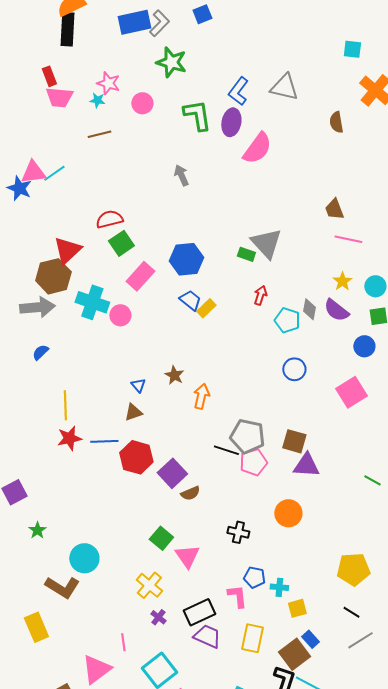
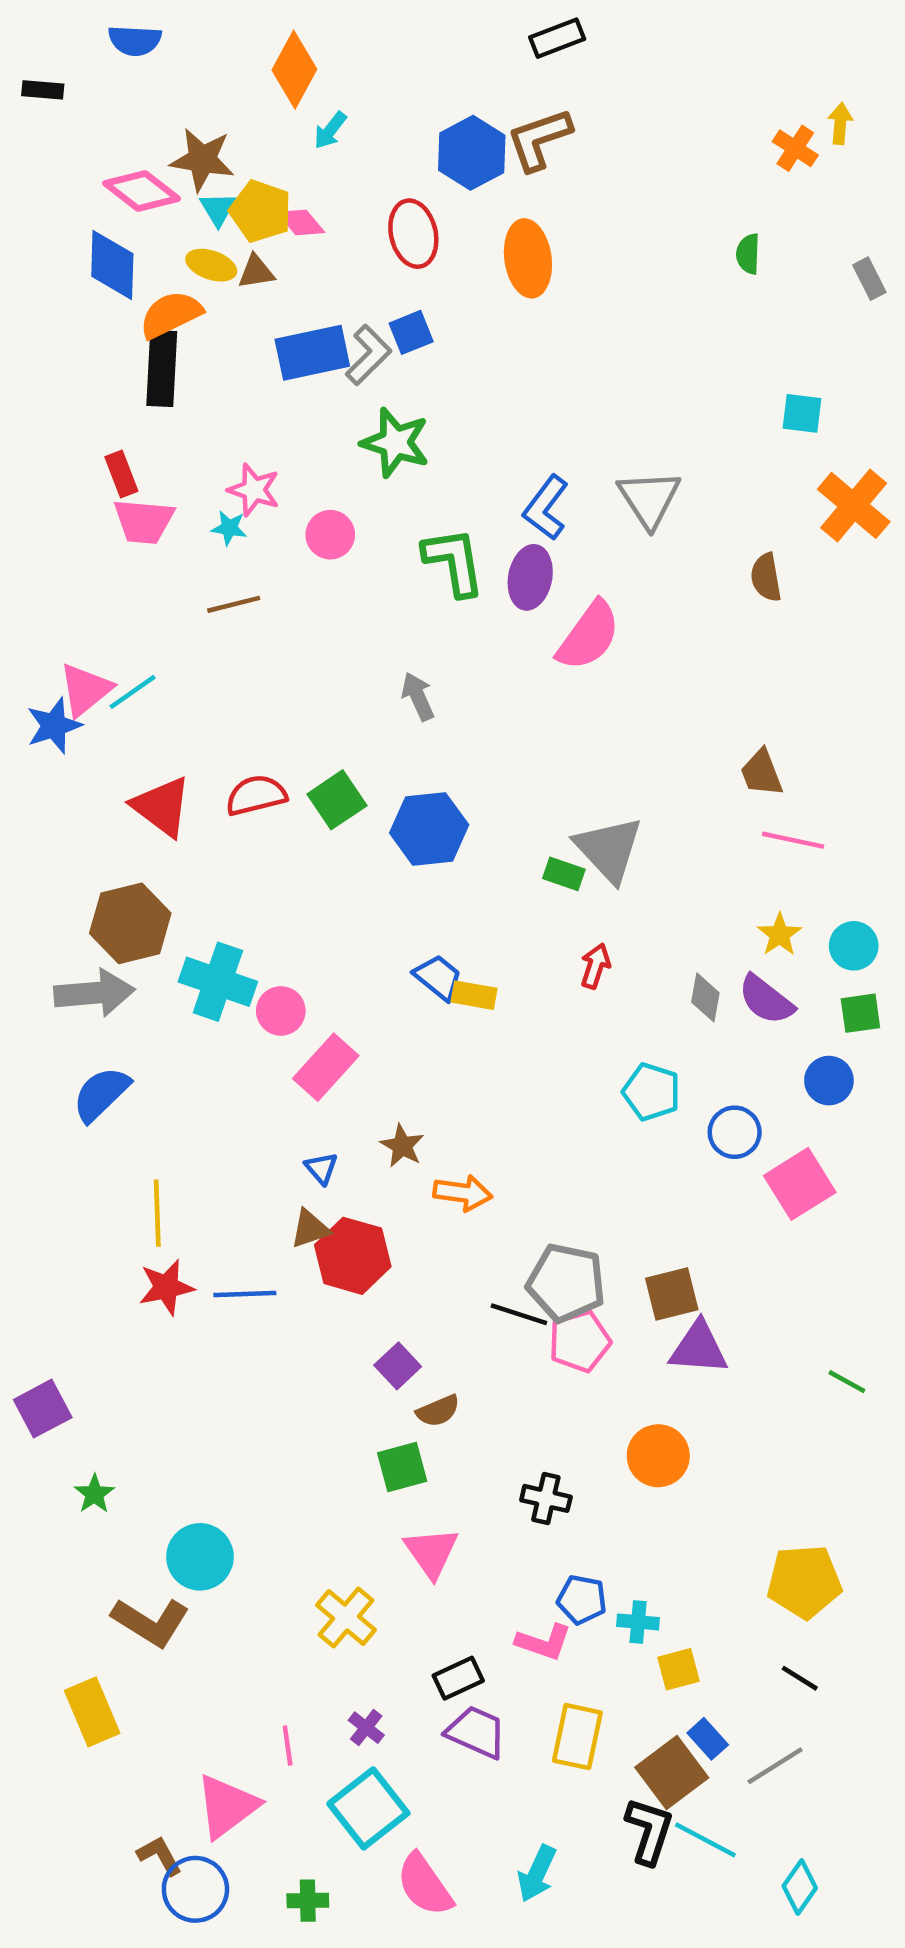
blue square: (202, 14) -> (411, 332), moved
gray triangle: (284, 87) -> (649, 499), turned 44
pink triangle: (33, 172) -> (85, 690), turned -32
blue star: (19, 188) -> (54, 726), turned 30
green square: (121, 243) -> (337, 800), moved
red triangle: (67, 250) -> (162, 807), moved, turned -40
blue hexagon: (186, 259) -> (429, 829), moved
pink rectangle: (140, 276) -> (326, 1067), moved
yellow rectangle: (206, 308) -> (474, 995), turned 54
cyan pentagon: (287, 320) -> (651, 1092), moved
blue semicircle: (40, 352) -> (101, 1094), size x1.6
blue circle: (294, 369) -> (735, 1132), moved
orange arrow: (201, 396) -> (463, 1193), turned 85
brown square: (294, 441) -> (672, 1294), turned -30
red hexagon: (136, 457) -> (353, 1256), moved
purple square: (172, 473) -> (398, 1366), size x0.7
green square: (161, 538) -> (402, 1467), moved, turned 35
pink L-shape: (237, 596) -> (544, 1642), turned 115
black rectangle: (199, 612) -> (458, 1678), size x0.7
purple cross: (158, 617) -> (366, 1728), moved
gray line: (360, 640) -> (775, 1766), moved

